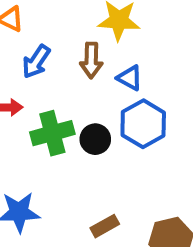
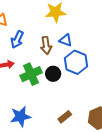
brown arrow: (91, 60) -> (46, 45), moved

